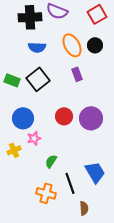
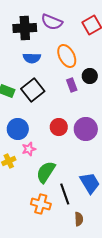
black circle: (95, 45) -> (90, 76), moved
green semicircle: (51, 161) -> (46, 172), size x1.6

